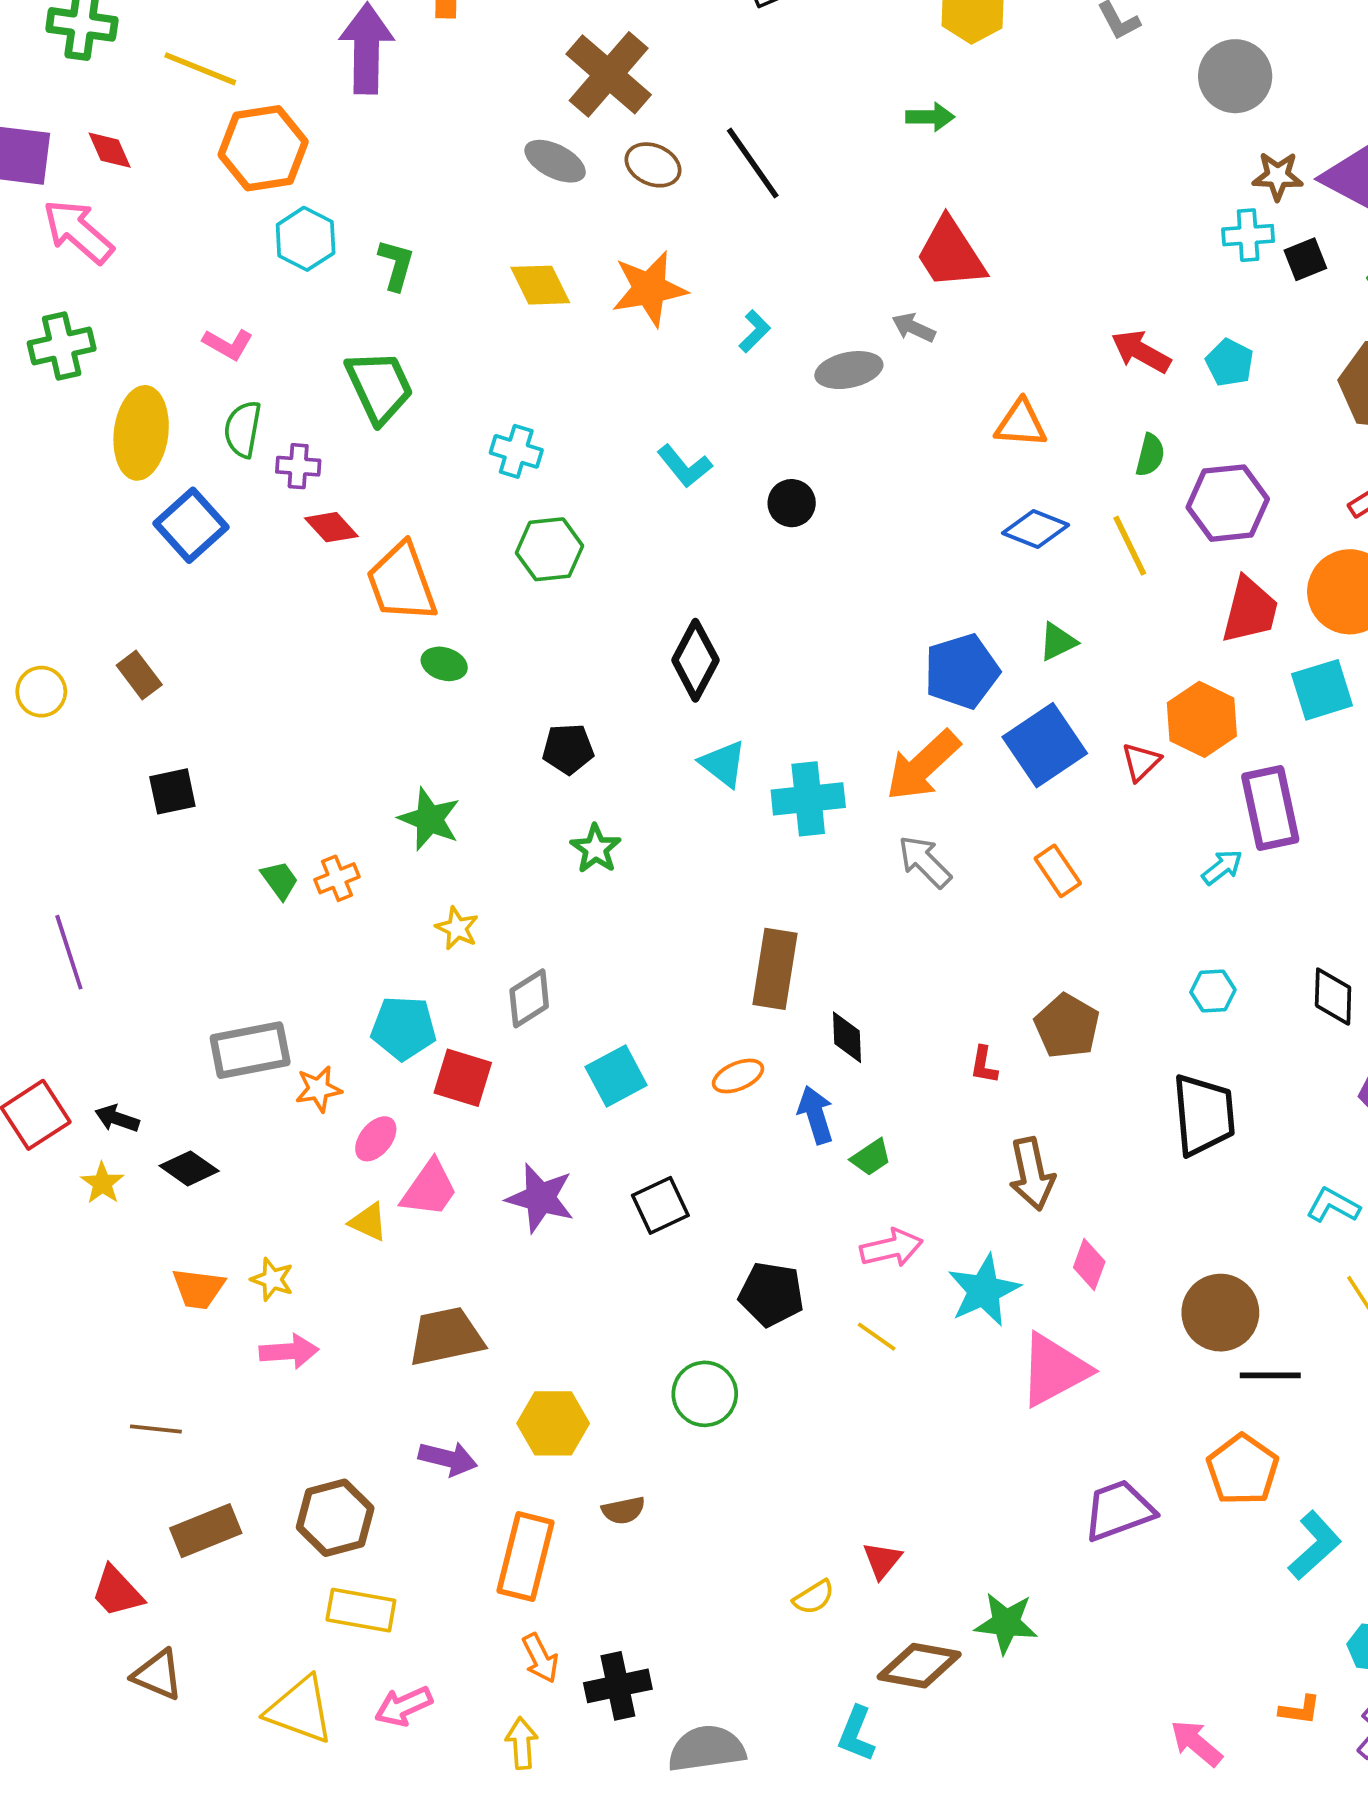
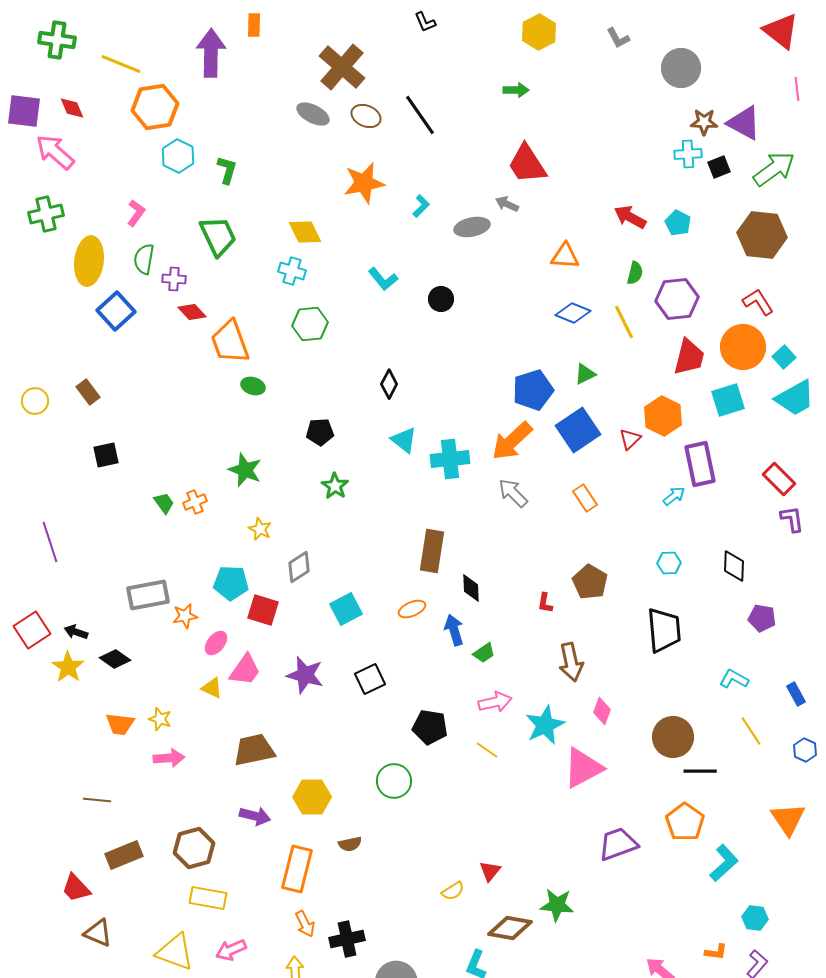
yellow diamond: (540, 285) -> (305, 232), moved
pink L-shape: (228, 344) -> (136, 213), turned -84
black diamond: (695, 660) -> (389, 384), size x0.7
yellow star: (102, 1183) -> (68, 667), size x1.4

